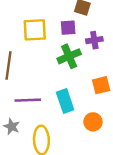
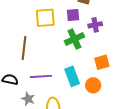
orange circle: (93, 122) -> (93, 85), moved

